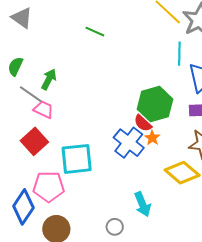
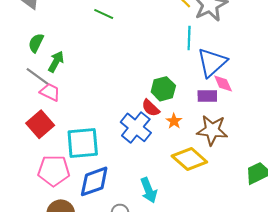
green semicircle: (15, 66) -> (36, 43), moved
green hexagon: (155, 104) -> (163, 89), size x0.7
orange star: (152, 138) -> (174, 121), moved
blue diamond: (23, 207) -> (94, 181), moved, turned 36

